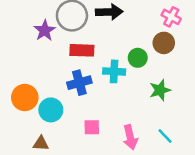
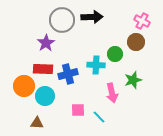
purple star: (45, 31) -> (46, 43), moved
red rectangle: (82, 50) -> (43, 69), moved
cyan line: (165, 136) -> (99, 117), moved
pink arrow: (130, 137) -> (112, 93), moved

